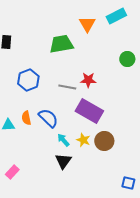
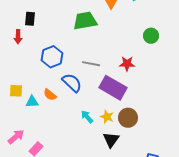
red star: (88, 80) -> (127, 64), moved
orange semicircle: (26, 118) -> (50, 95), turned -40
blue semicircle: (48, 118) -> (72, 83), moved
black triangle: (63, 161) -> (111, 140), moved

